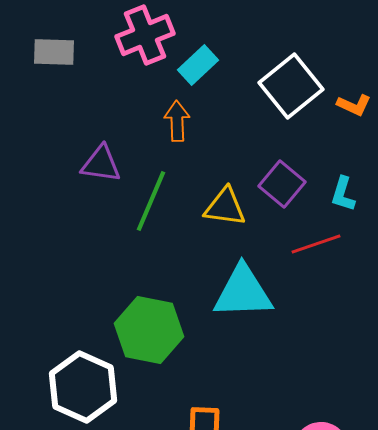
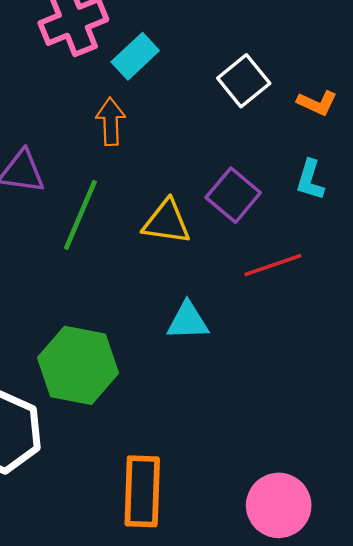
white square: (291, 86) -> (244, 81), size x0.7
cyan L-shape: (343, 194) -> (310, 180), moved
cyan triangle: (243, 292) -> (188, 321), size x0.6

